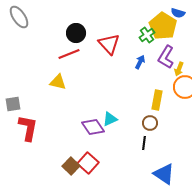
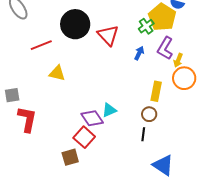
black circle: (76, 33) -> (75, 24), size x1.5
red line: (69, 54) -> (41, 45), moved
red square: (88, 163) -> (84, 137), moved
brown square: (71, 166) -> (70, 157), turned 30

